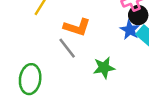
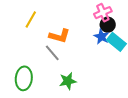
green star: (104, 68) -> (68, 81), moved

